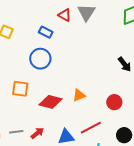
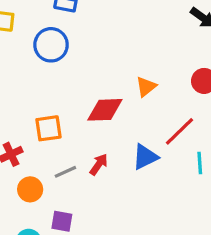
blue circle: (40, 59) -> (51, 45), moved
orange square: (20, 89) -> (49, 128), moved

